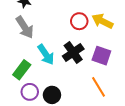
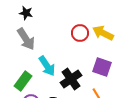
black cross: (73, 53) -> (71, 79), moved

